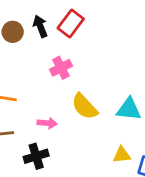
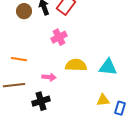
yellow semicircle: (85, 106) -> (76, 65), turned 135

